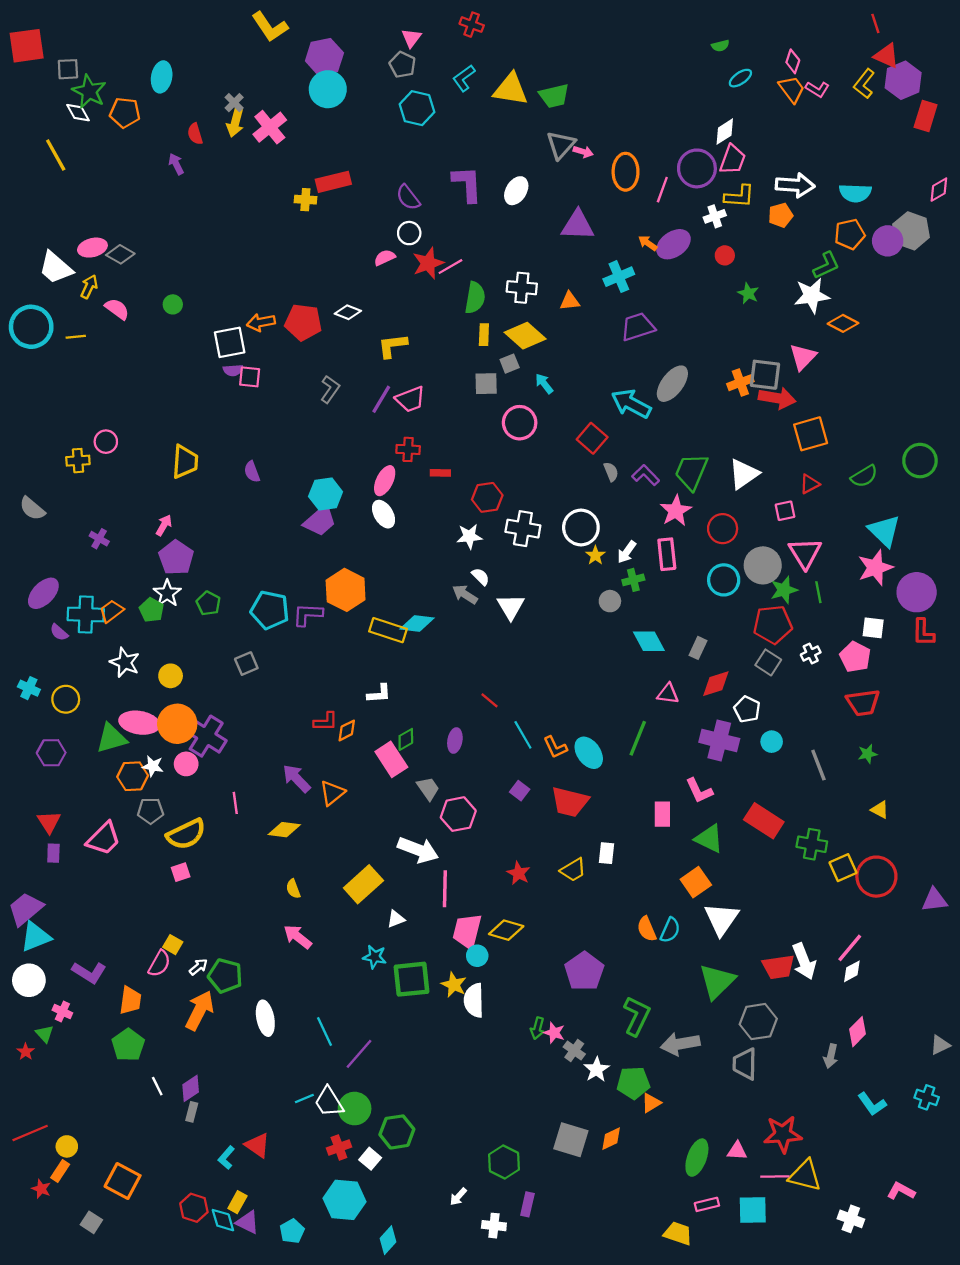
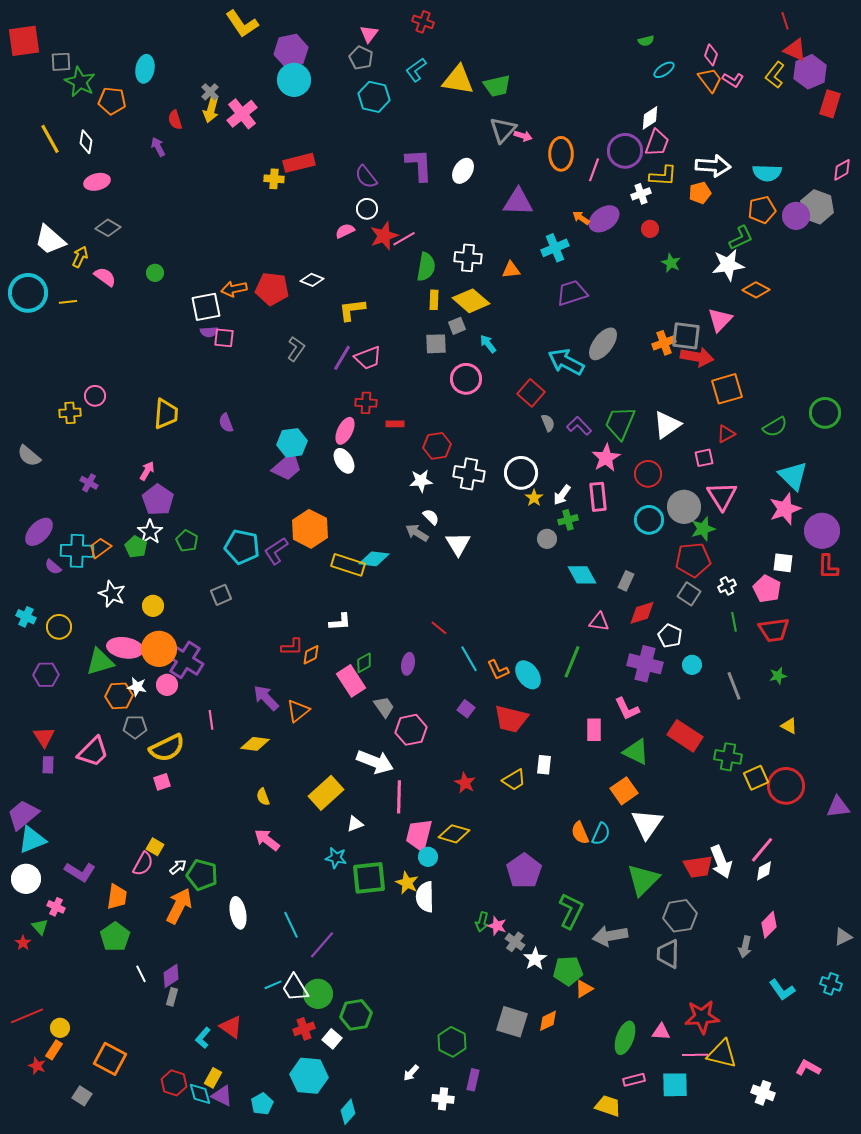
white diamond: (78, 113) -> (86, 142), moved, turned 40
pink ellipse: (92, 248) -> (97, 182), moved
green line: (818, 592) -> (734, 622), moved
purple L-shape: (308, 614) -> (276, 551), turned -36

